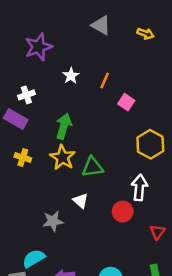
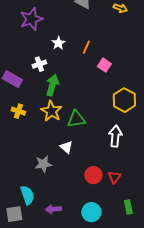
white cross: (26, 95) -> (39, 64), moved
red circle: (123, 212) -> (93, 175), moved
red triangle: (157, 232) -> (114, 177), moved
cyan semicircle: (34, 258) -> (27, 195), turned 102

